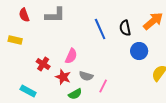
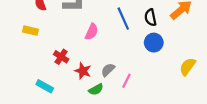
blue circle: (139, 51) -> (154, 43), moved
pink semicircle: (71, 56) -> (92, 32), moved
gray semicircle: (86, 76) -> (108, 70), turned 120

